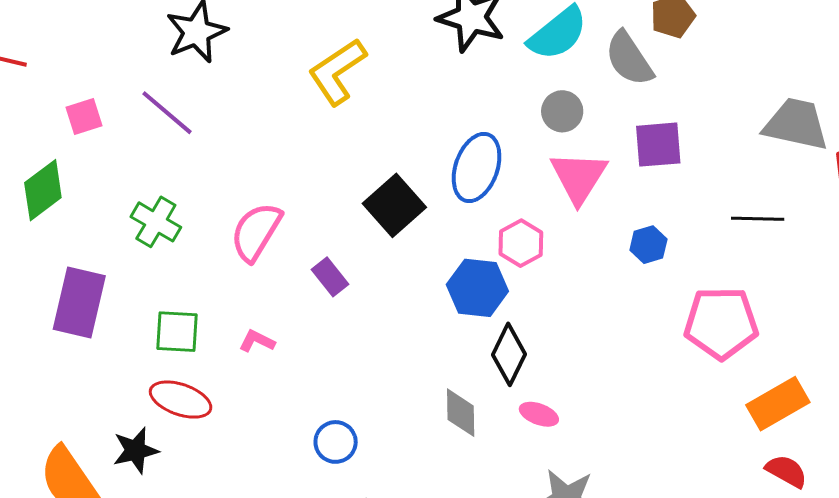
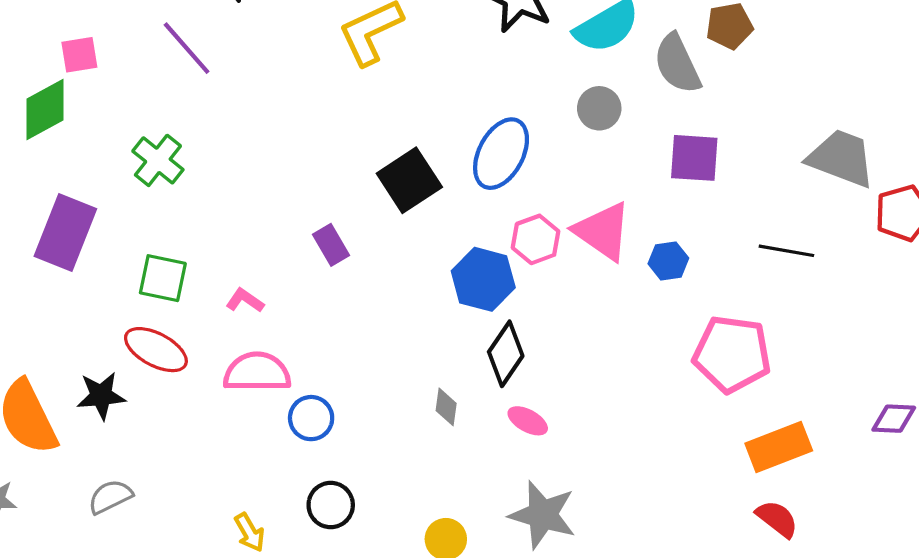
pink square: (84, 117) -> (79, 55), moved
pink triangle: (579, 177) -> (603, 231), moved, turned -36
pink semicircle: (256, 232) -> (257, 372), moved, turned 50
gray diamond: (461, 413) -> (446, 407), size x0.7

